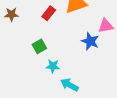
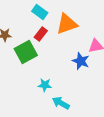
green square: (39, 46) -> (26, 52), moved, size x1.6

